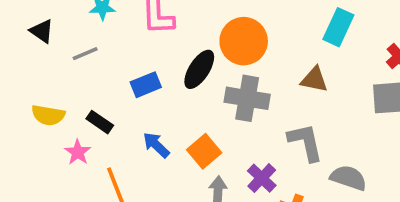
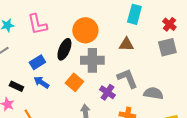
blue arrow: (156, 145) -> (41, 82), moved
orange square: (204, 151) -> (74, 82), moved
purple cross: (262, 178) -> (107, 92), moved

